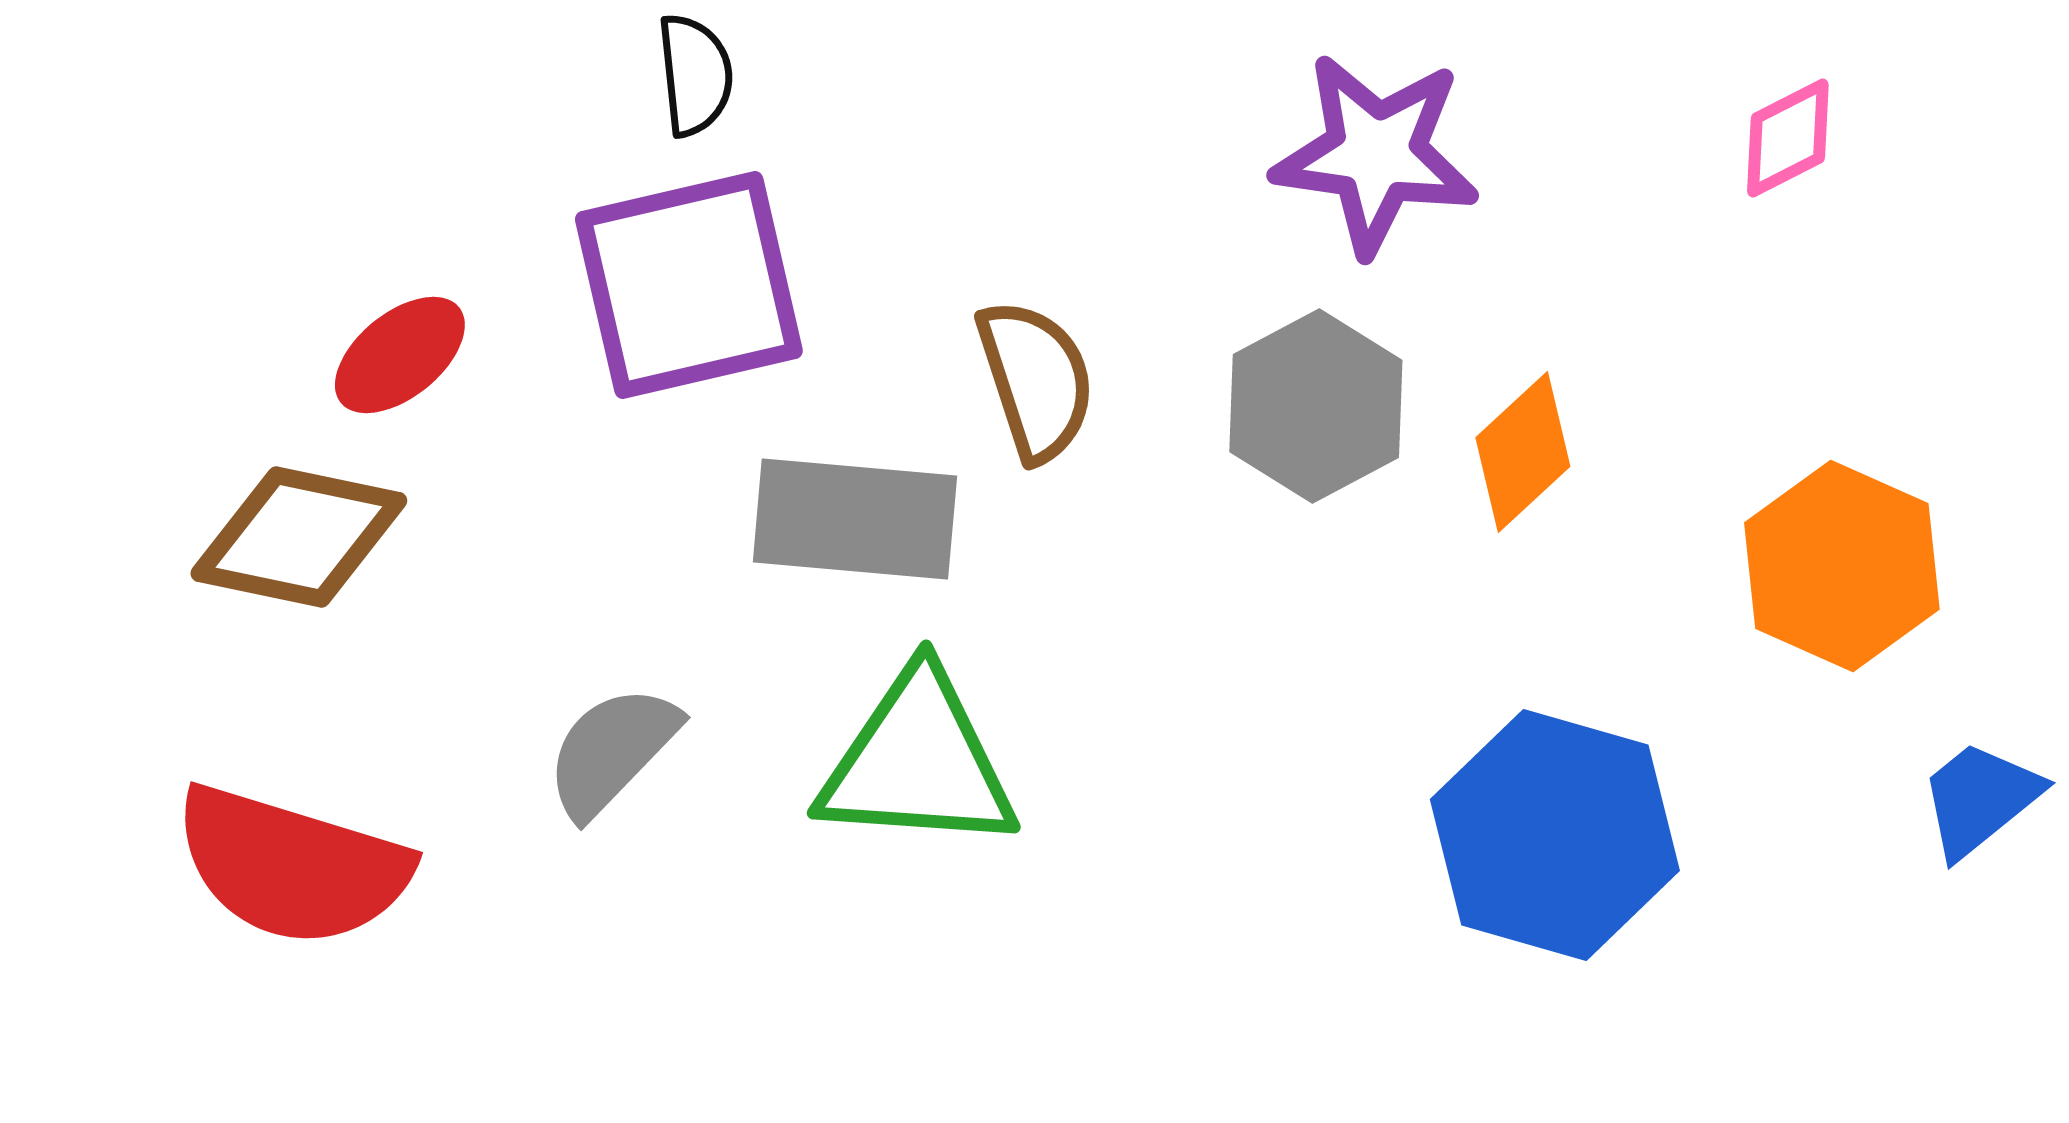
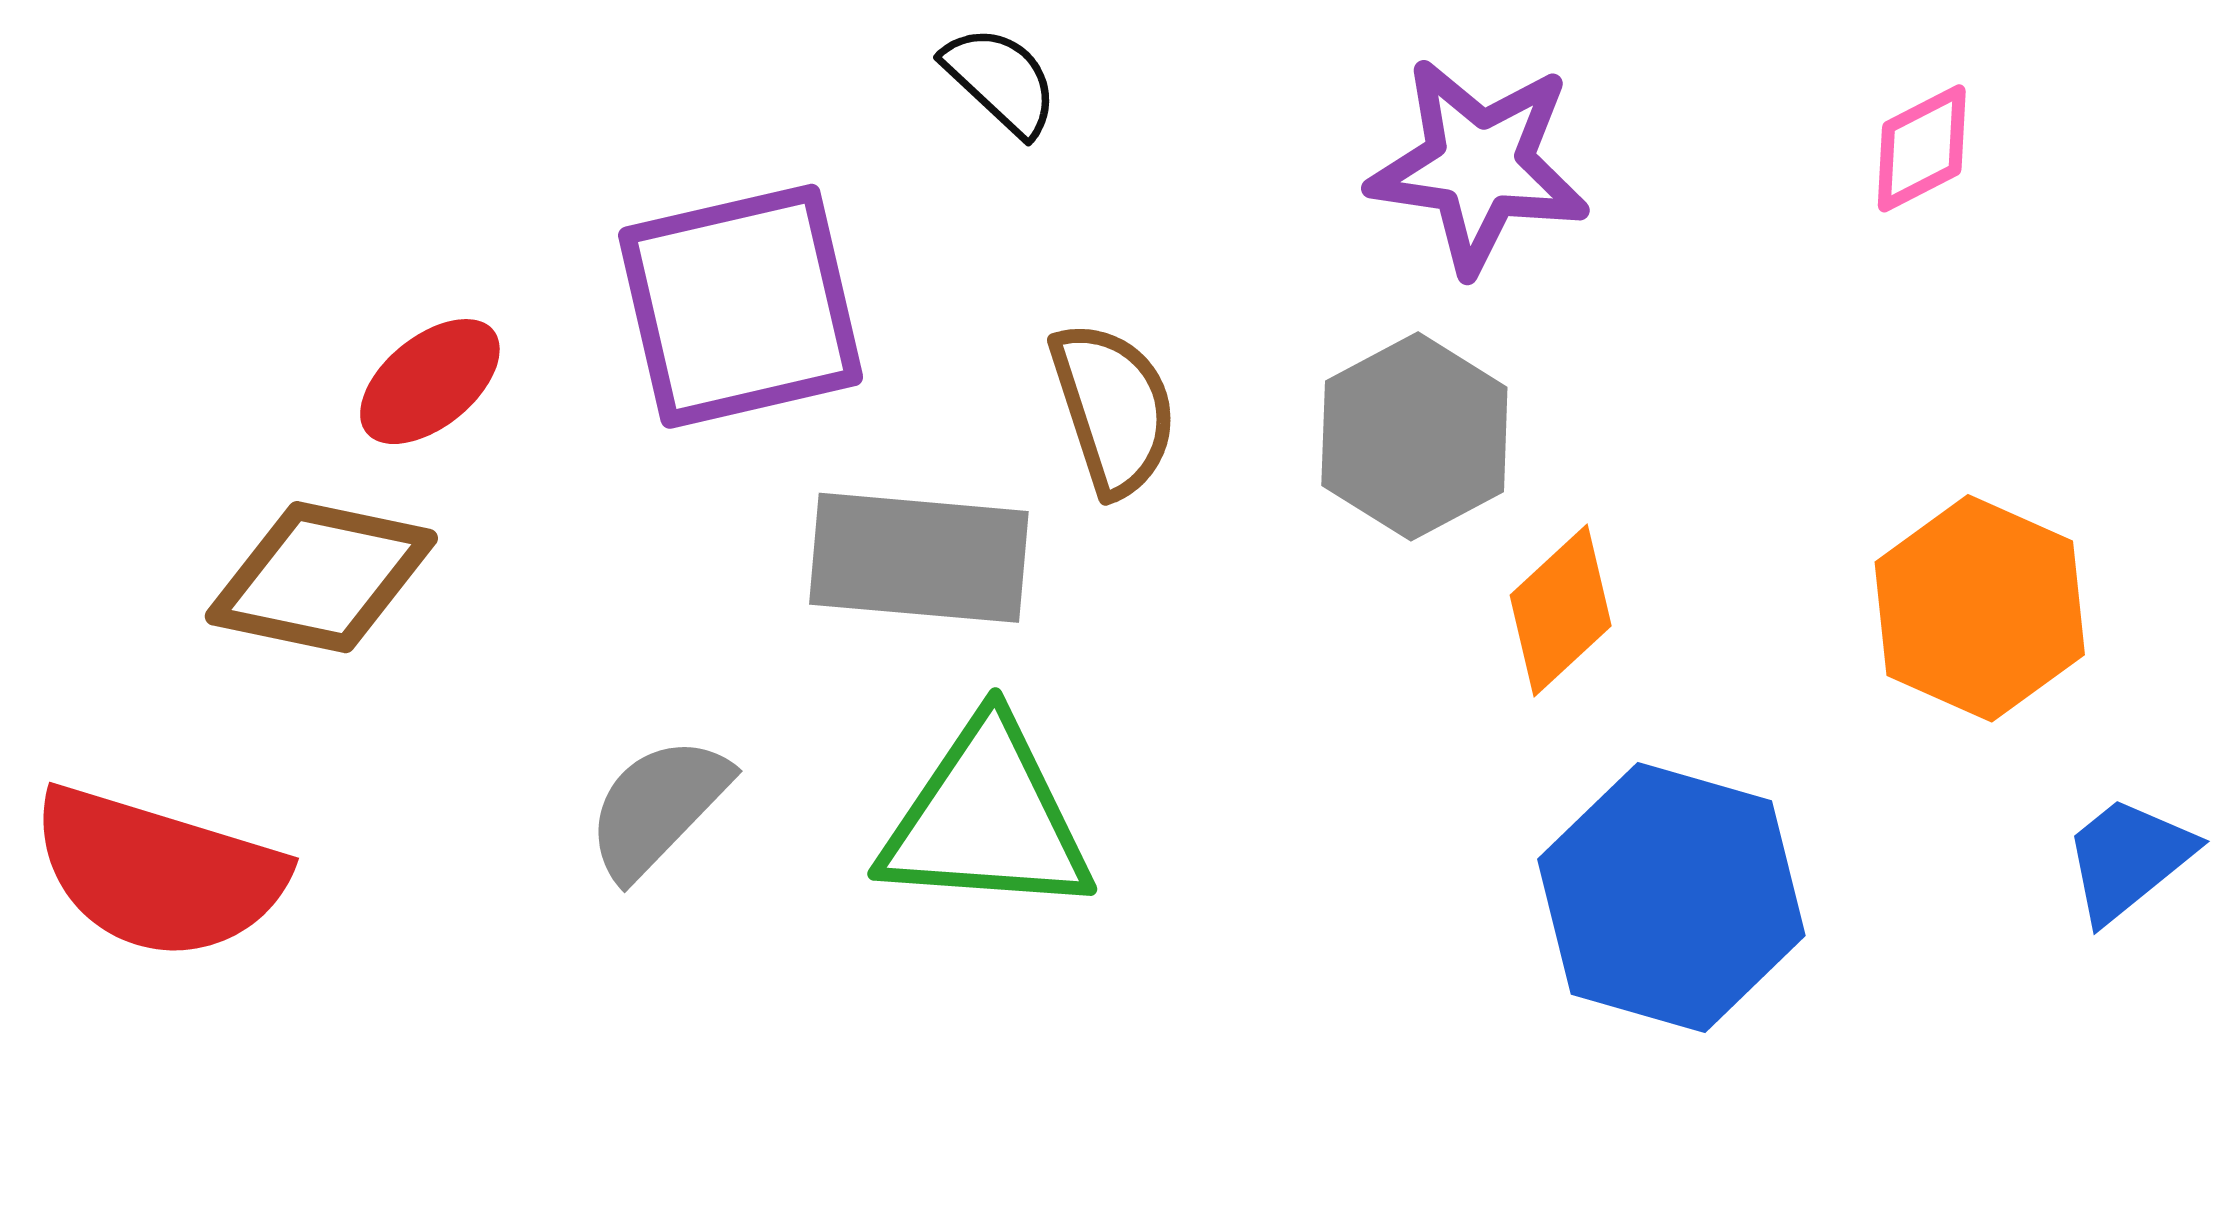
black semicircle: (695, 75) -> (1001, 81), moved, turned -41
orange diamond: (1523, 452) -> (1561, 610), moved
red semicircle: (292, 866) -> (158, 873), moved

